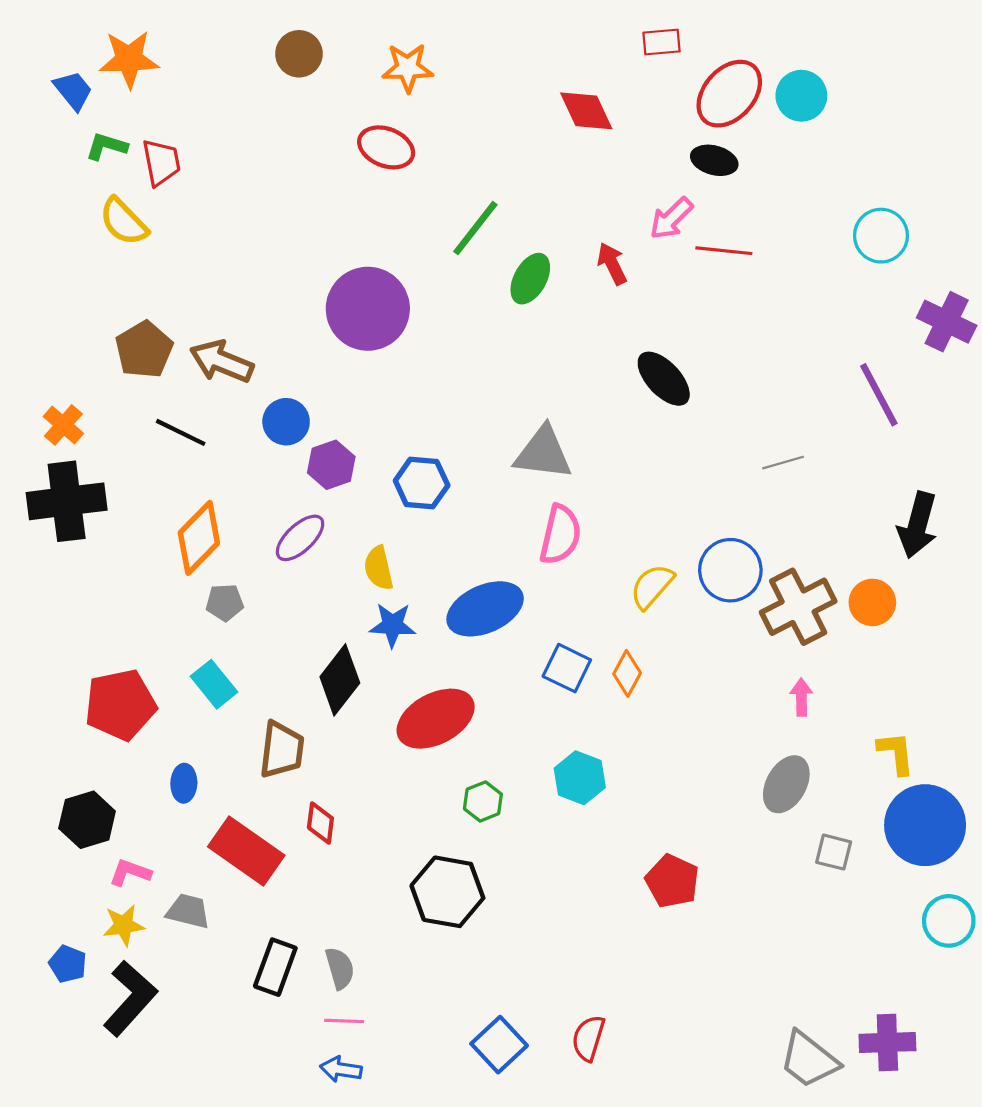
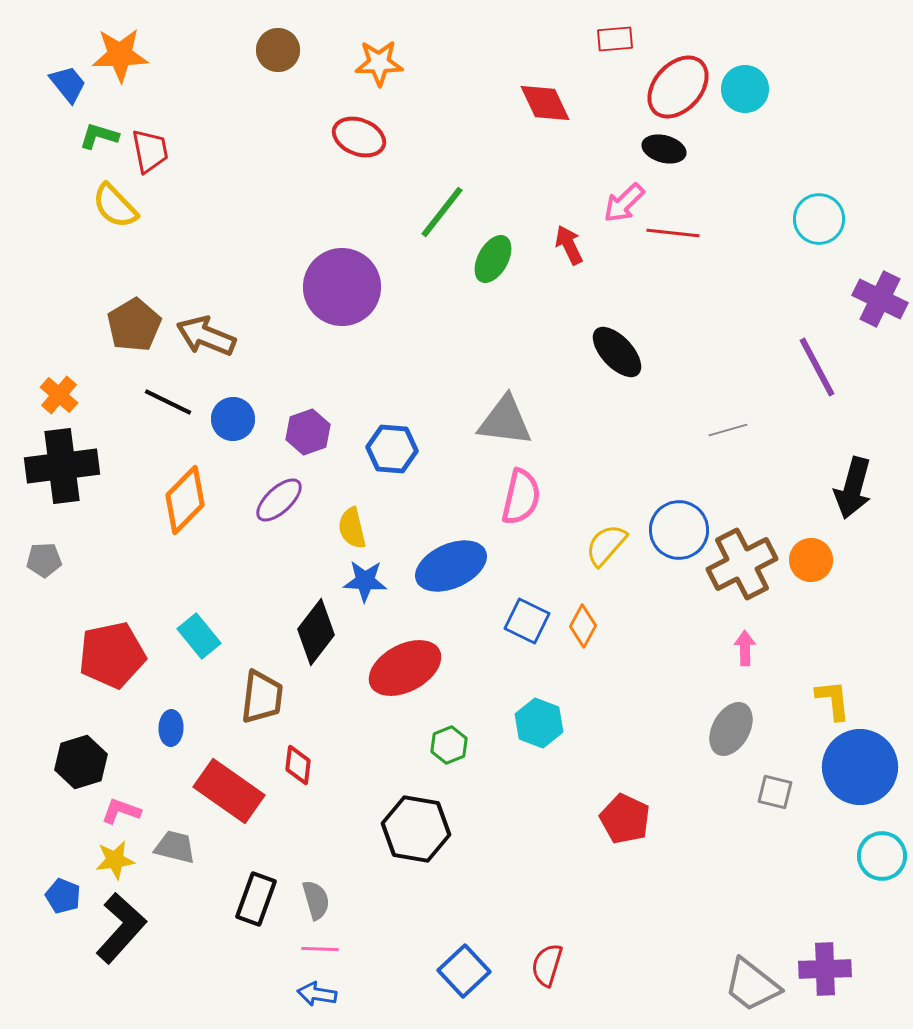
blue circle: (286, 422) -> (233, 419), moved
gray pentagon: (225, 602) -> (44, 560), moved

